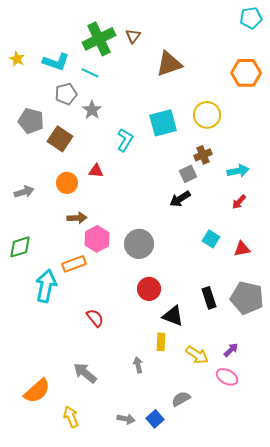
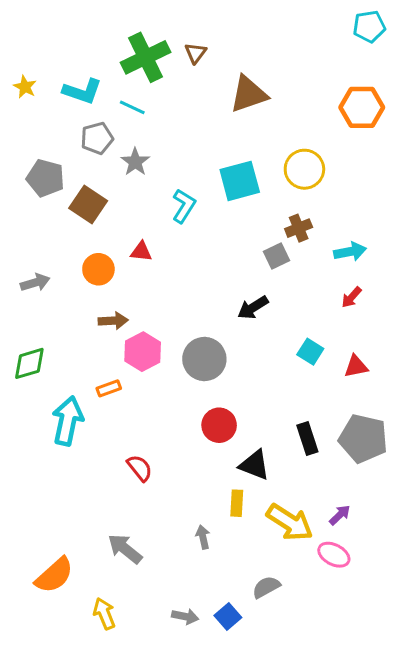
black arrow: (180, 199) -> (253, 308), moved
orange rectangle: (74, 264) -> (109, 388), size x0.7
yellow arrow: (197, 355) -> (290, 522), size x1.4

